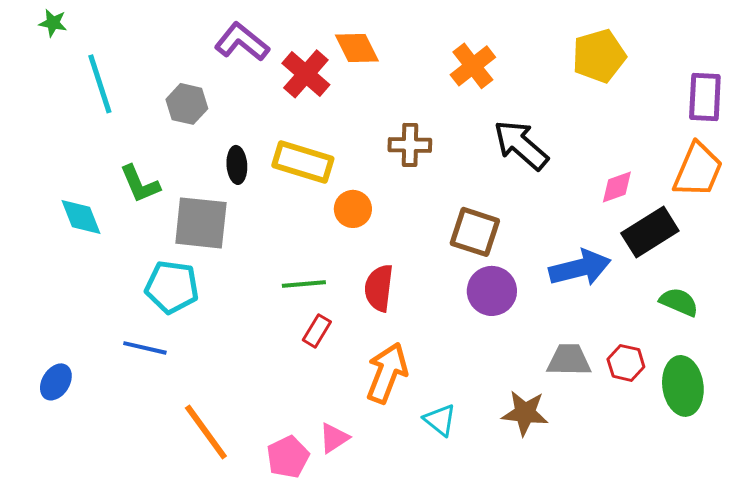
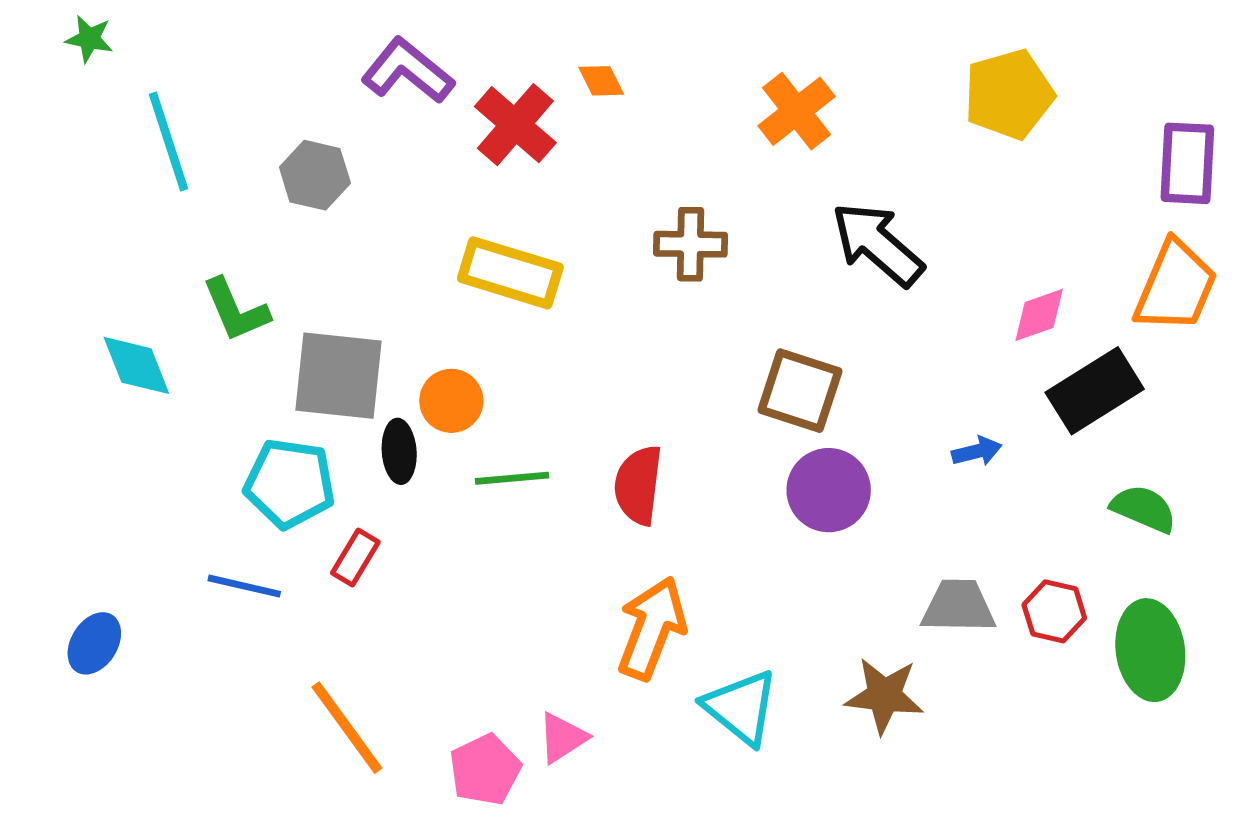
orange diamond: (357, 48) -> (601, 81), size x0.6
black ellipse: (237, 165) -> (399, 451), moved
orange circle: (353, 209) -> (451, 401), moved
blue arrow: (580, 268) -> (977, 451), size x0.5
red rectangle: (317, 331) -> (355, 557), moved
cyan triangle: (440, 420) -> (741, 707), size x1.4

